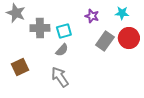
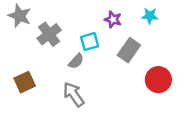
gray cross: (40, 28) -> (49, 34), turned -36
cyan square: (64, 31) -> (90, 42), moved
red circle: (129, 38) -> (158, 80), moved

